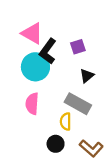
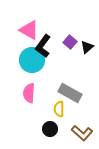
purple square: (78, 47) -> (70, 42), turned -32
black triangle: (87, 76) -> (87, 47), moved

